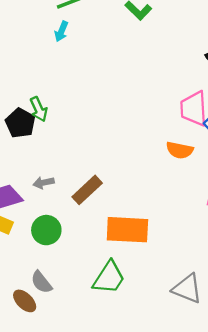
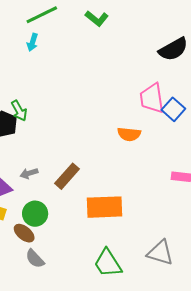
orange semicircle: (180, 150) -> (129, 134), moved
green trapezoid: (109, 278) -> (108, 263), moved, turned 120
brown ellipse: (25, 301) -> (24, 233), moved

